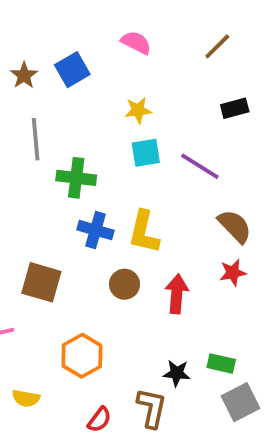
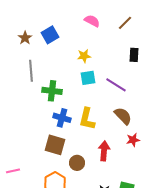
pink semicircle: (136, 43) -> (92, 21), moved
black rectangle: (235, 108) -> (134, 55), turned -72
brown semicircle: (235, 226) -> (123, 116), moved
brown square: (41, 282) -> (55, 145), moved
brown circle: (125, 284) -> (77, 163), moved

